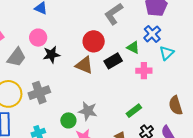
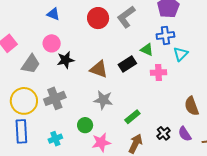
blue cross: (152, 34) -> (165, 35), turned 36
red circle: (94, 41) -> (98, 18), moved
gray star: (88, 111) -> (103, 100), moved
green rectangle: (134, 111) -> (132, 117), moved

